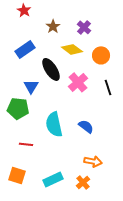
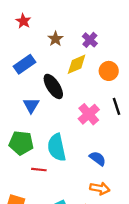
yellow diamond: (72, 49) -> (77, 64), turned -60
pink cross: (78, 82) -> (89, 114), moved
green pentagon: (18, 108) -> (21, 143), moved
blue semicircle: (86, 126) -> (98, 158), moved
red line: (26, 144) -> (39, 170), moved

